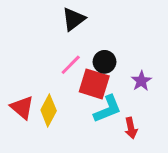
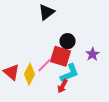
pink line: (71, 65) -> (44, 65), moved
red arrow: (131, 128) -> (62, 86), moved, turned 40

